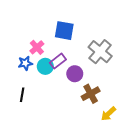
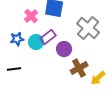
pink cross: (37, 47) -> (31, 16), moved
black line: (22, 95) -> (14, 69), turned 72
yellow arrow: (108, 114) -> (98, 78), moved

